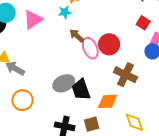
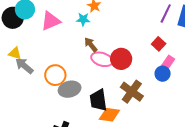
pink ellipse: (90, 48) -> (102, 59), turned -60
black trapezoid: (81, 90) -> (98, 100), moved
orange circle: (22, 100) -> (55, 75), moved

